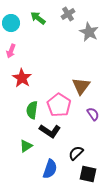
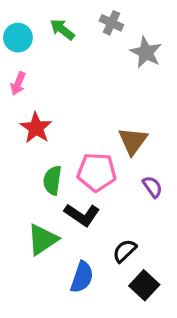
gray cross: (68, 14) -> (111, 23), turned -32
pink pentagon: (59, 105) -> (97, 172), turned -30
green triangle: (26, 146) -> (43, 239), size x1.5
black square: (88, 174) -> (144, 285), turned 30

